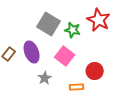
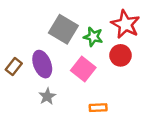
red circle: (95, 71) -> (121, 55), moved
gray star: (45, 78) -> (47, 96), moved

